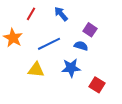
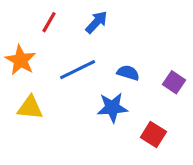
blue arrow: (61, 14) -> (96, 22), turned 84
purple square: (90, 30) -> (174, 82), moved
yellow triangle: (36, 70) -> (30, 108), moved

